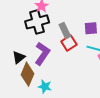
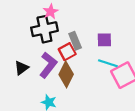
red square: (69, 43) -> (67, 52), moved
brown diamond: (27, 74) -> (66, 74), moved

